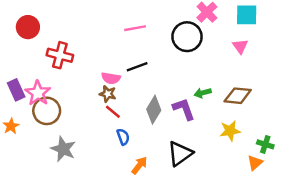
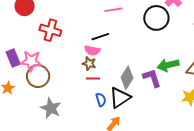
black line: (137, 67) -> (100, 37), moved
pink star: (38, 93) -> (31, 61), turned -30
green arrow: (203, 93) -> (168, 65), size x1.5
red line: (113, 112) -> (93, 79), turned -40
black triangle: (180, 154) -> (120, 98), moved

